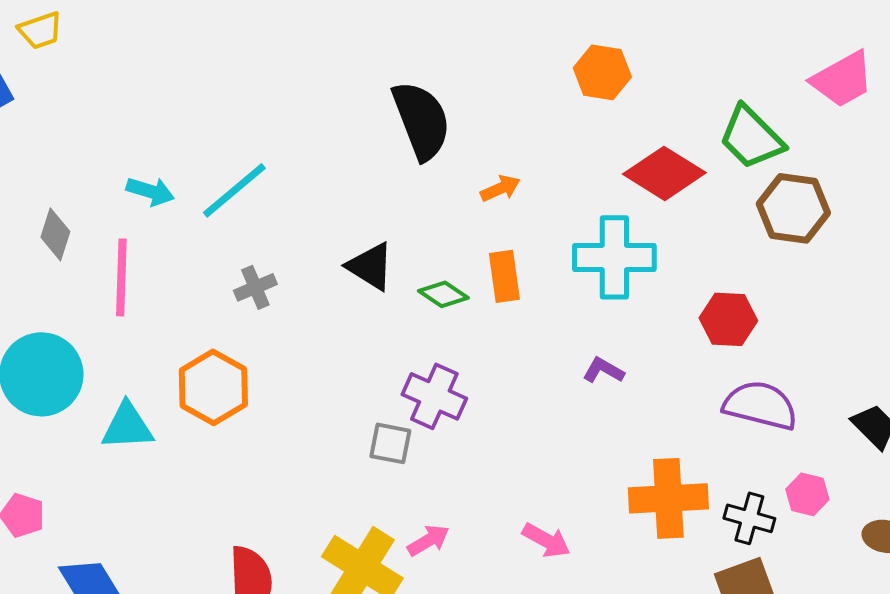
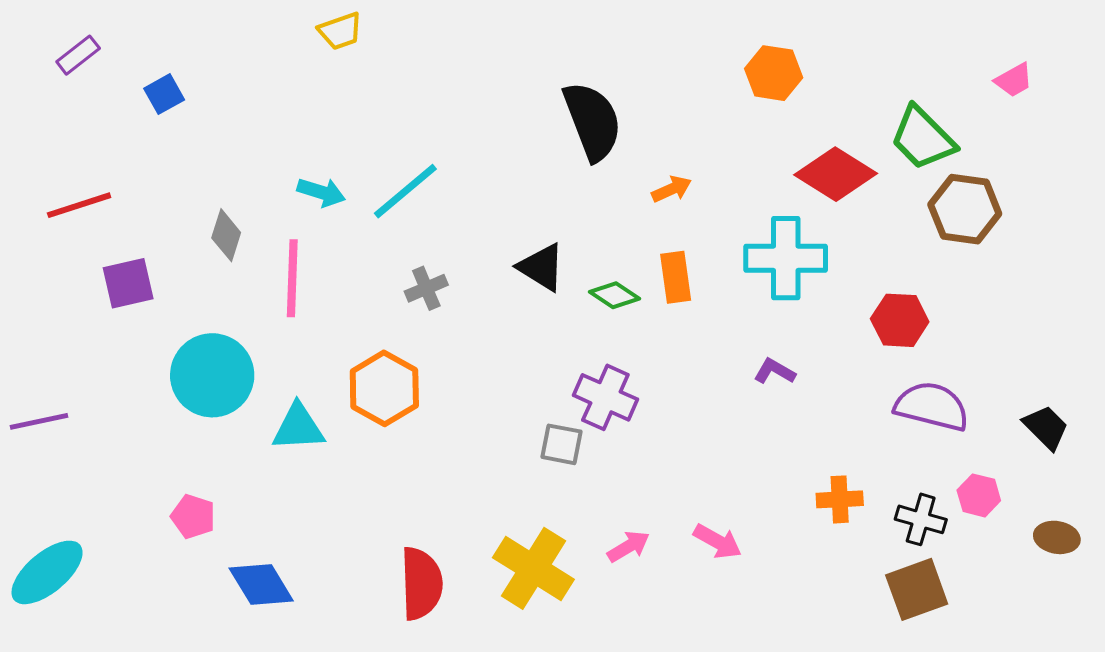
yellow trapezoid: (40, 30) -> (340, 31), moved
pink trapezoid: (842, 79) -> (1014, 80), size x0.6
orange cross: (668, 498) -> (840, 499), size x0.6
pink arrow: (428, 540) -> (629, 546), moved

